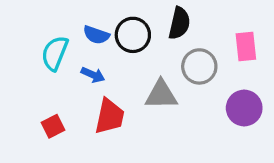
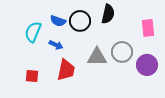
gray circle: (199, 66) -> (122, 52), moved
red square: (53, 126) -> (32, 76), turned 32

